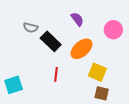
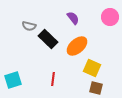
pink circle: (113, 30) -> (110, 17), moved
red line: (56, 74) -> (53, 79), moved

